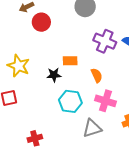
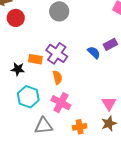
purple cross: (105, 41) -> (57, 53), moved

